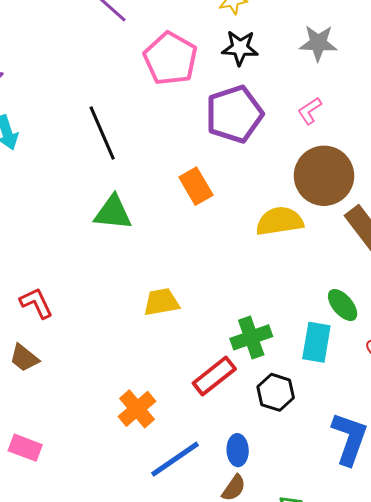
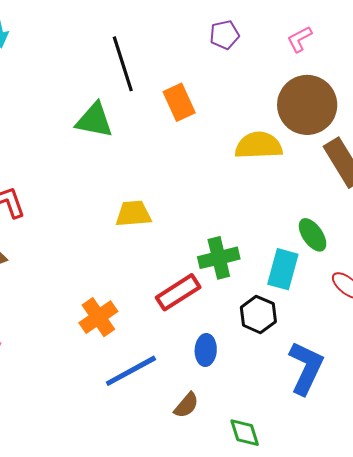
purple pentagon: (234, 114) -> (224, 35), size x0.5
black line: (102, 133) -> (123, 64), moved
black hexagon: (276, 392) -> (258, 314), moved
blue ellipse: (238, 450) -> (206, 350), moved

